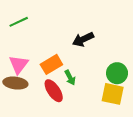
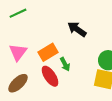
black arrow: (83, 39) -> (77, 29), turned 60
brown ellipse: (15, 83) -> (18, 83), moved, turned -50

